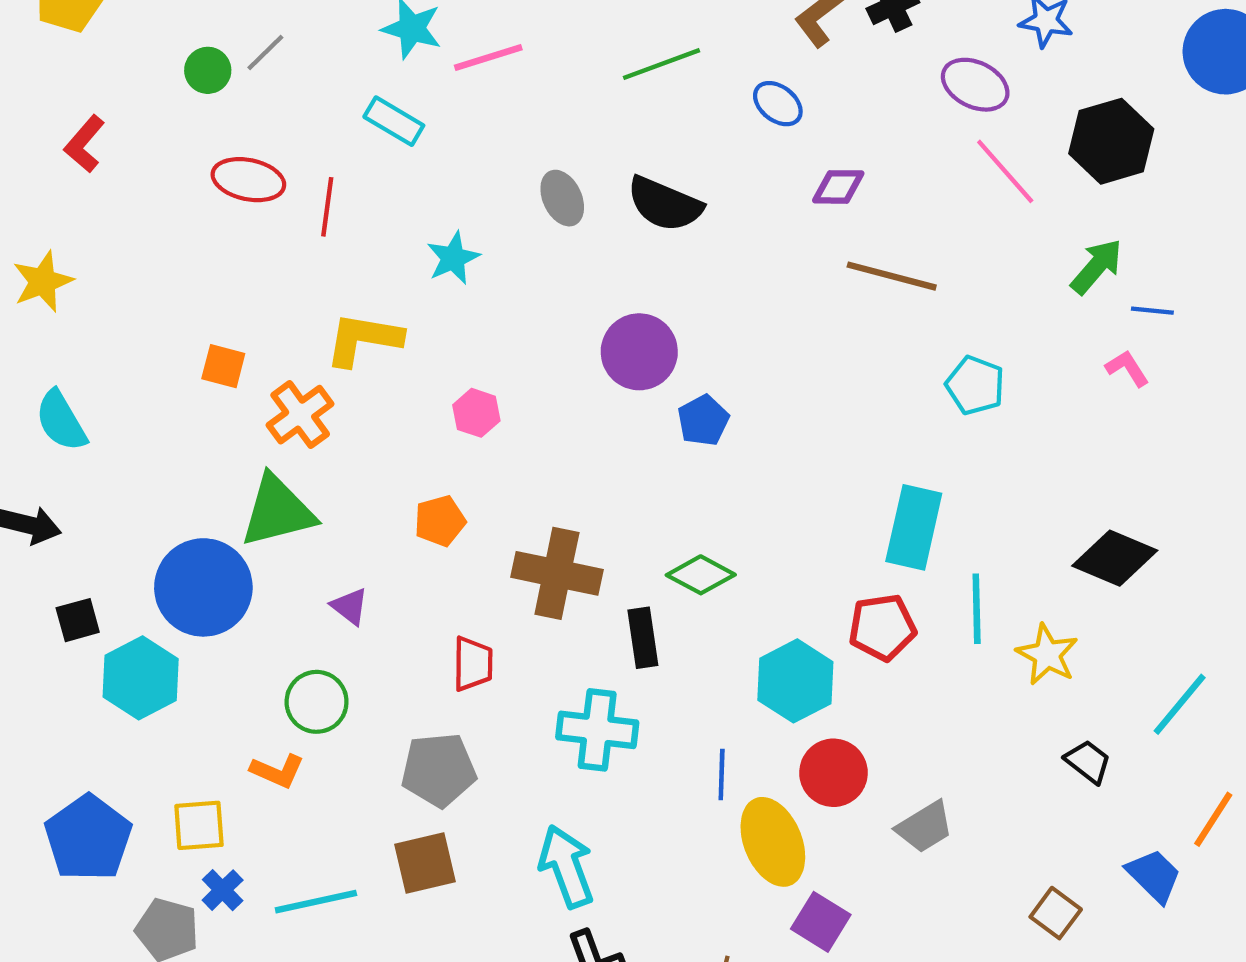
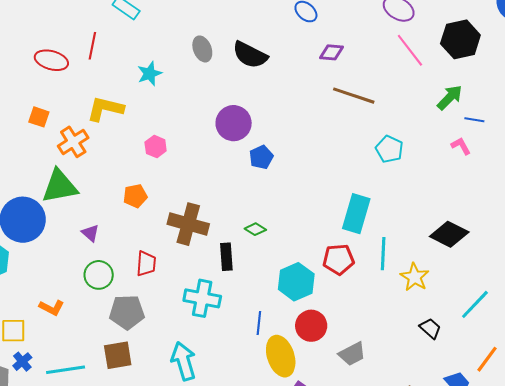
red ellipse: (248, 180) -> (51, 60), moved
green diamond: (701, 575) -> (255, 229), size x0.7
green circle: (317, 702) -> (99, 275), moved

